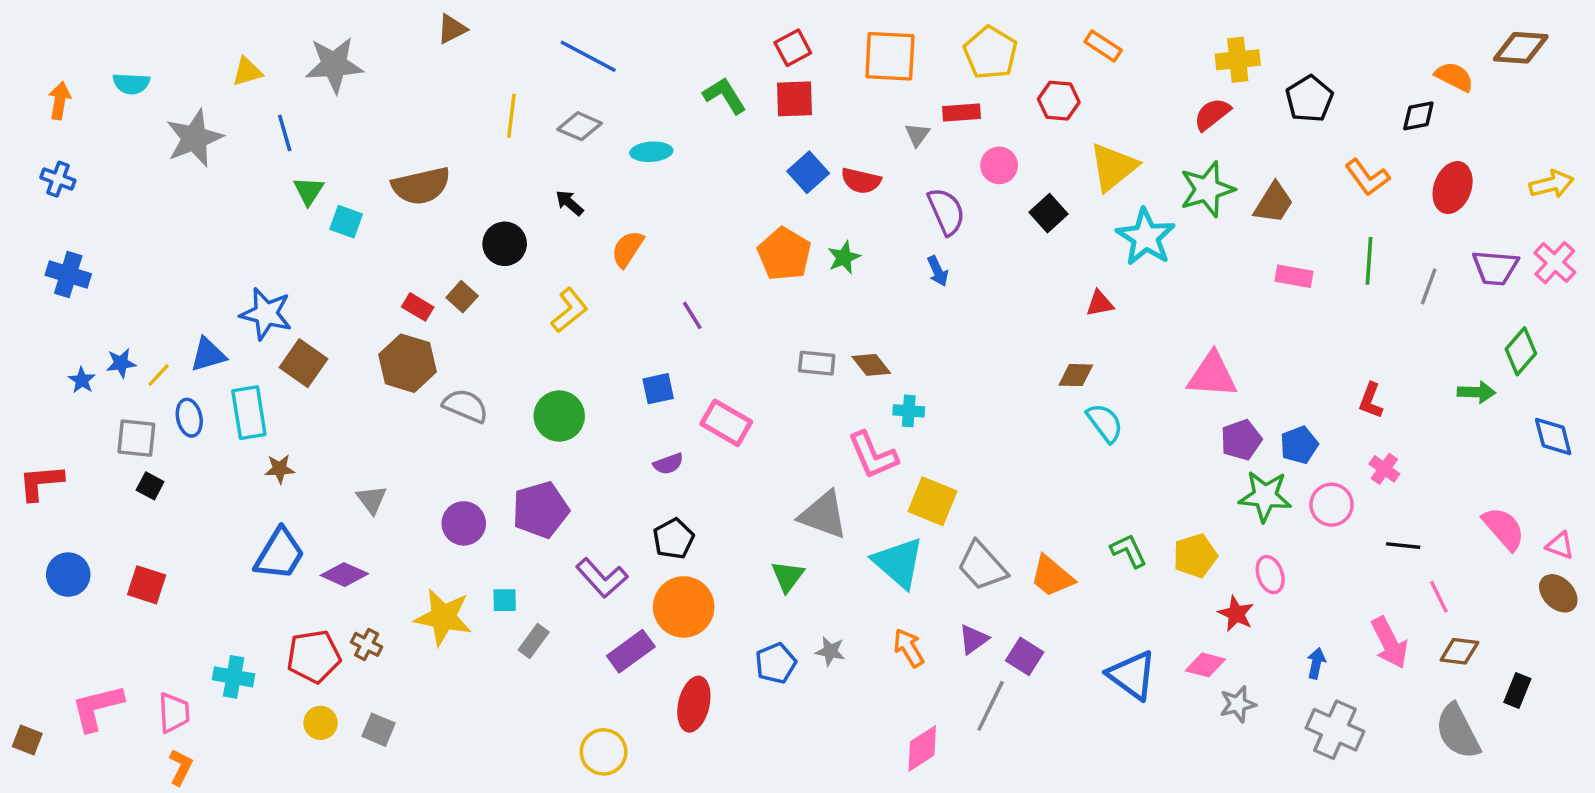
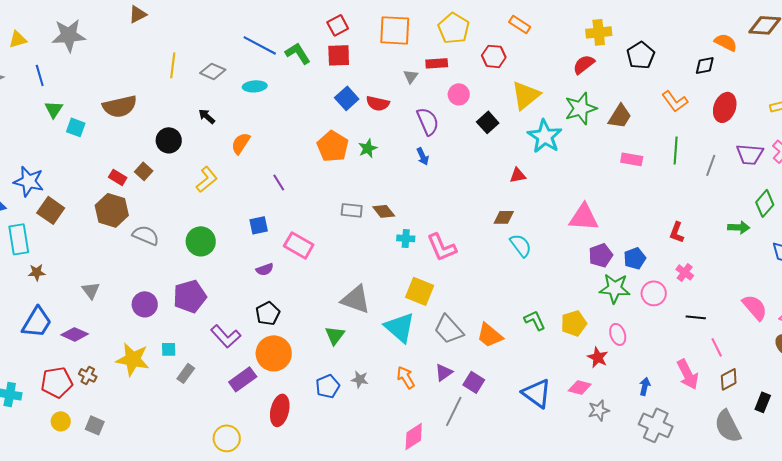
blue line: (588, 56) -> (260, 45), moved
pink L-shape: (873, 455) -> (442, 247), moved
brown diamond: (1459, 651) -> (729, 379), turned -35

